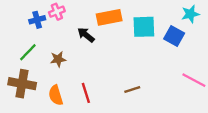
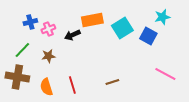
pink cross: (57, 12) -> (48, 29), moved
cyan square: (144, 27) -> (122, 28), turned -30
black arrow: (86, 35) -> (72, 35), turned -63

